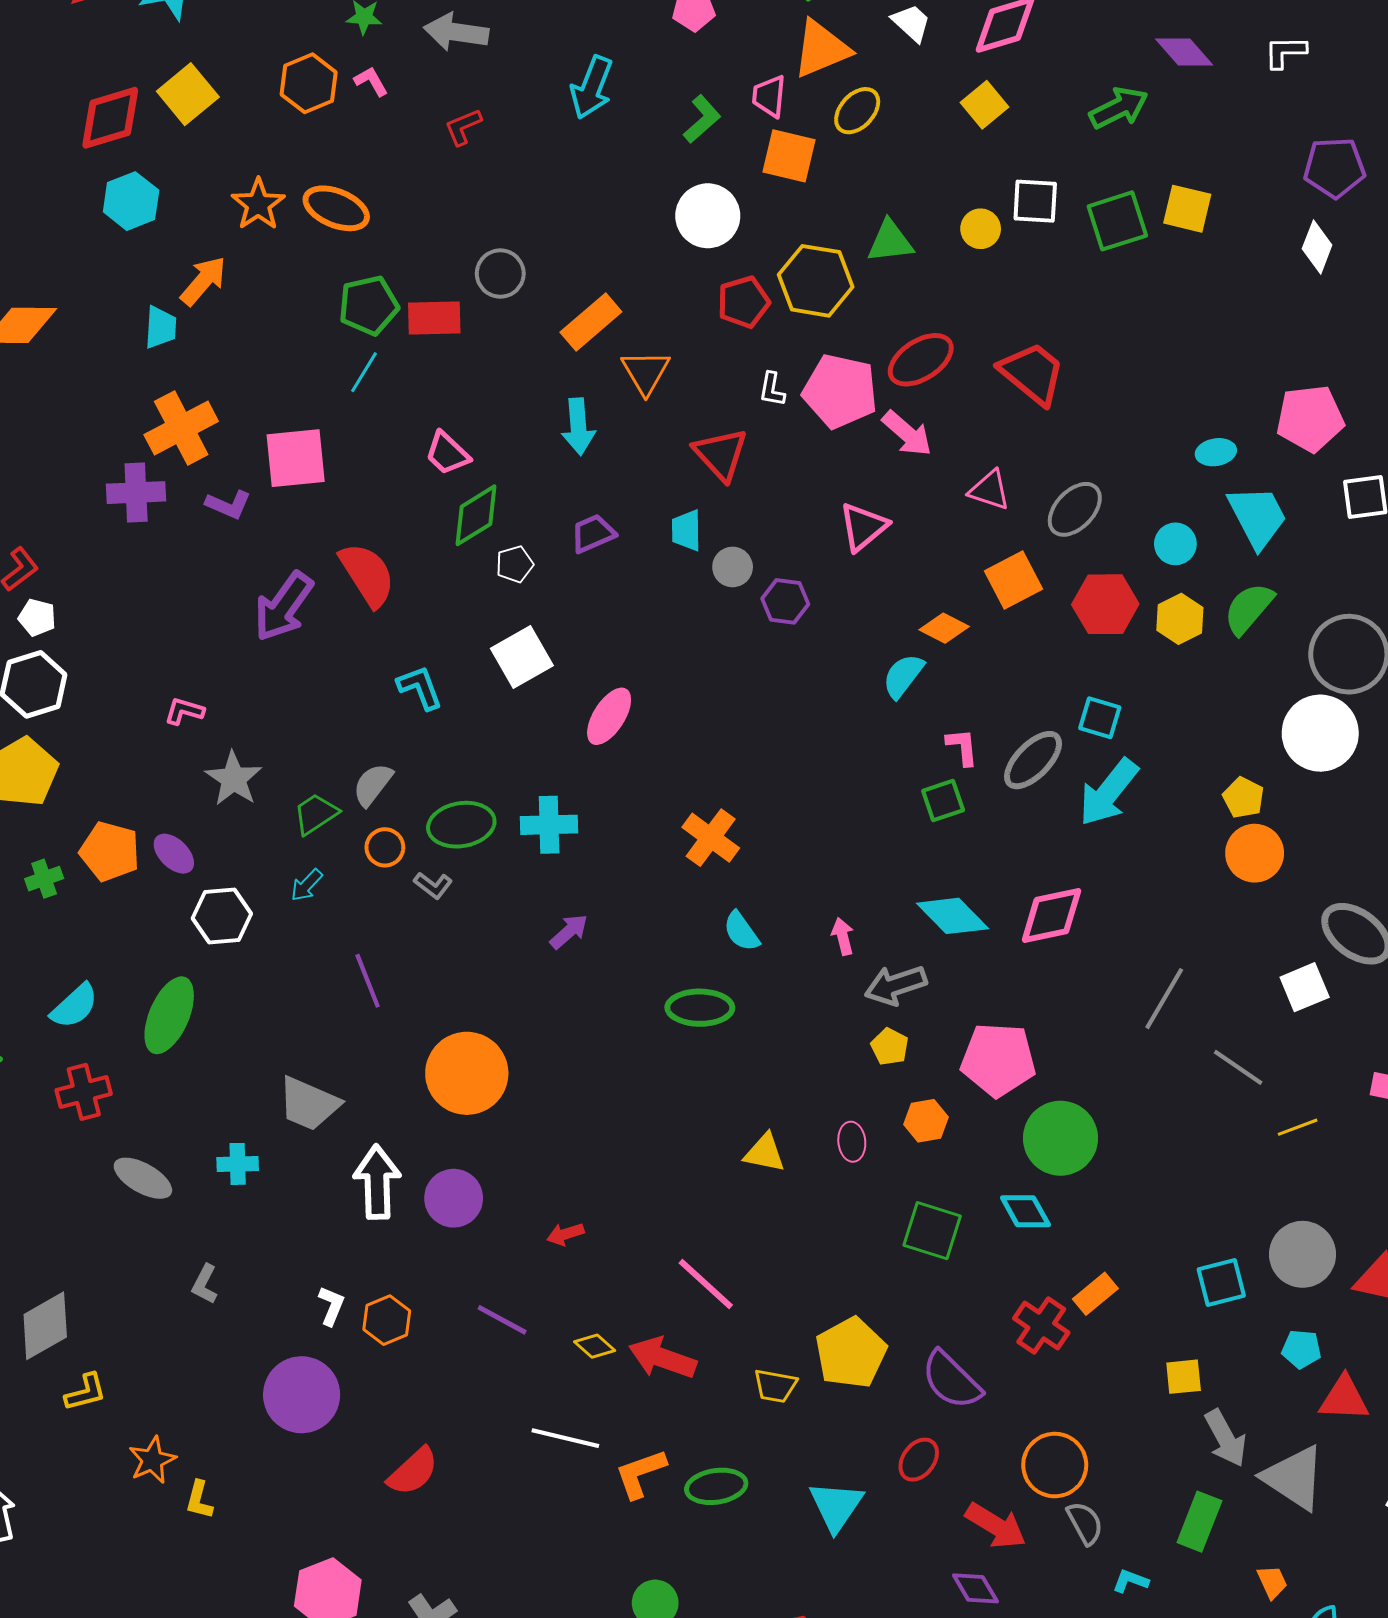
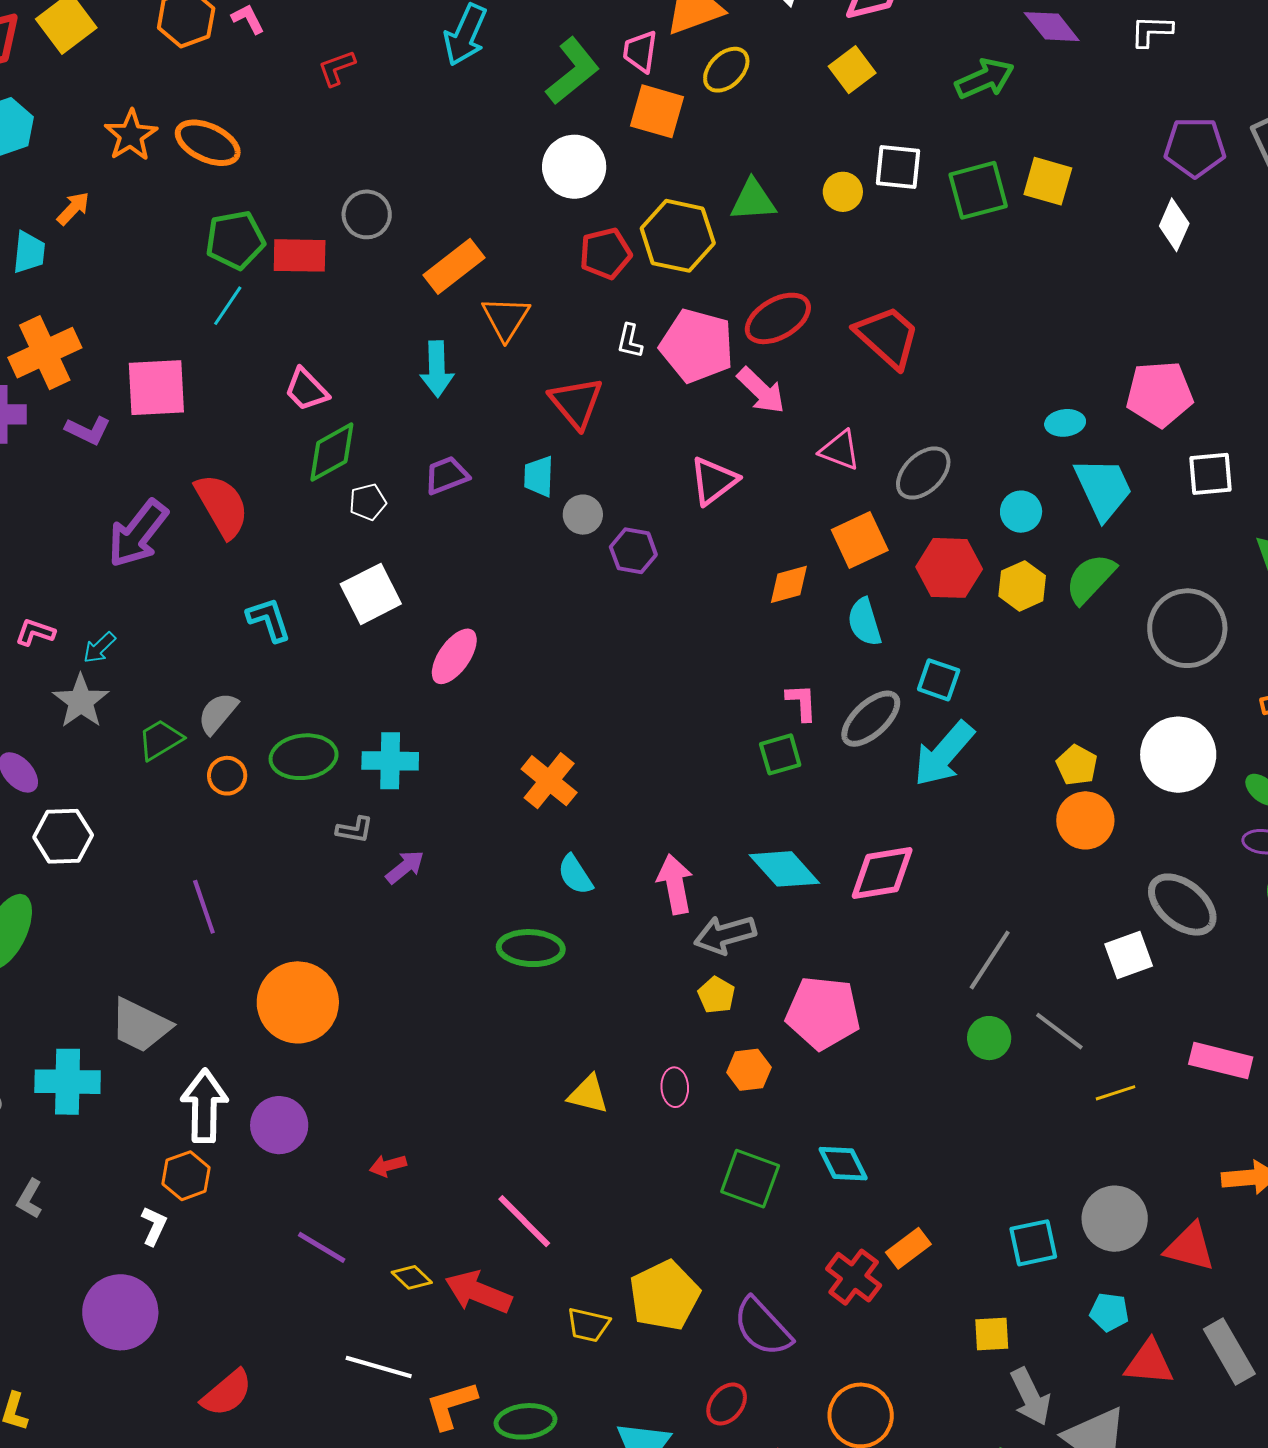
green L-shape: (702, 119) -> (573, 71), size x1.4
orange arrow: (203, 281) -> (73, 208), size x0.7
orange diamond: (944, 628) -> (789, 584), turned -45
cyan semicircle: (903, 676) -> (864, 622), moved, turned -57
white circle: (1320, 733) -> (1178, 755), moved
cyan arrow: (307, 885) -> (99, 648), moved
gray L-shape: (433, 885) -> (355, 830), moved, turned -30
pink arrow: (843, 936) -> (675, 884), size x1.6
green circle: (1060, 1138) -> (989, 1038), moved, size x0.6
cyan cross: (238, 1164) -> (68, 1082), size x1.6
orange hexagon: (387, 1320) -> (186, 1176), moved

